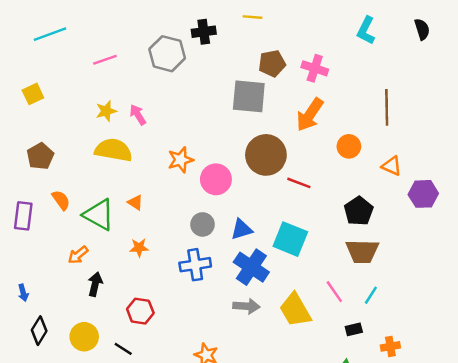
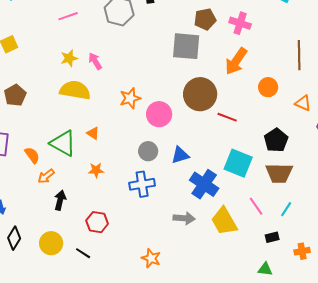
orange semicircle: (61, 200) -> (32, 155), moved
cyan square: (290, 239) -> (238, 163), moved
blue cross: (251, 267) -> (204, 184), moved

